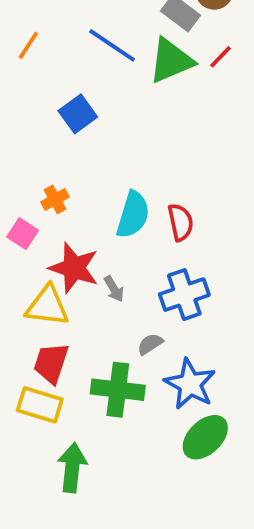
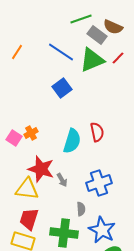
blue square: (78, 114) -> (62, 88), moved
red semicircle: (181, 222) -> (97, 132), moved
pink square: (23, 234) -> (14, 138), moved
gray semicircle: (150, 344) -> (81, 209), turned 120

